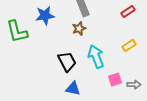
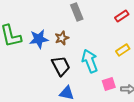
blue star: (45, 16) -> (39, 39), moved
brown star: (79, 29) -> (62, 38), moved

